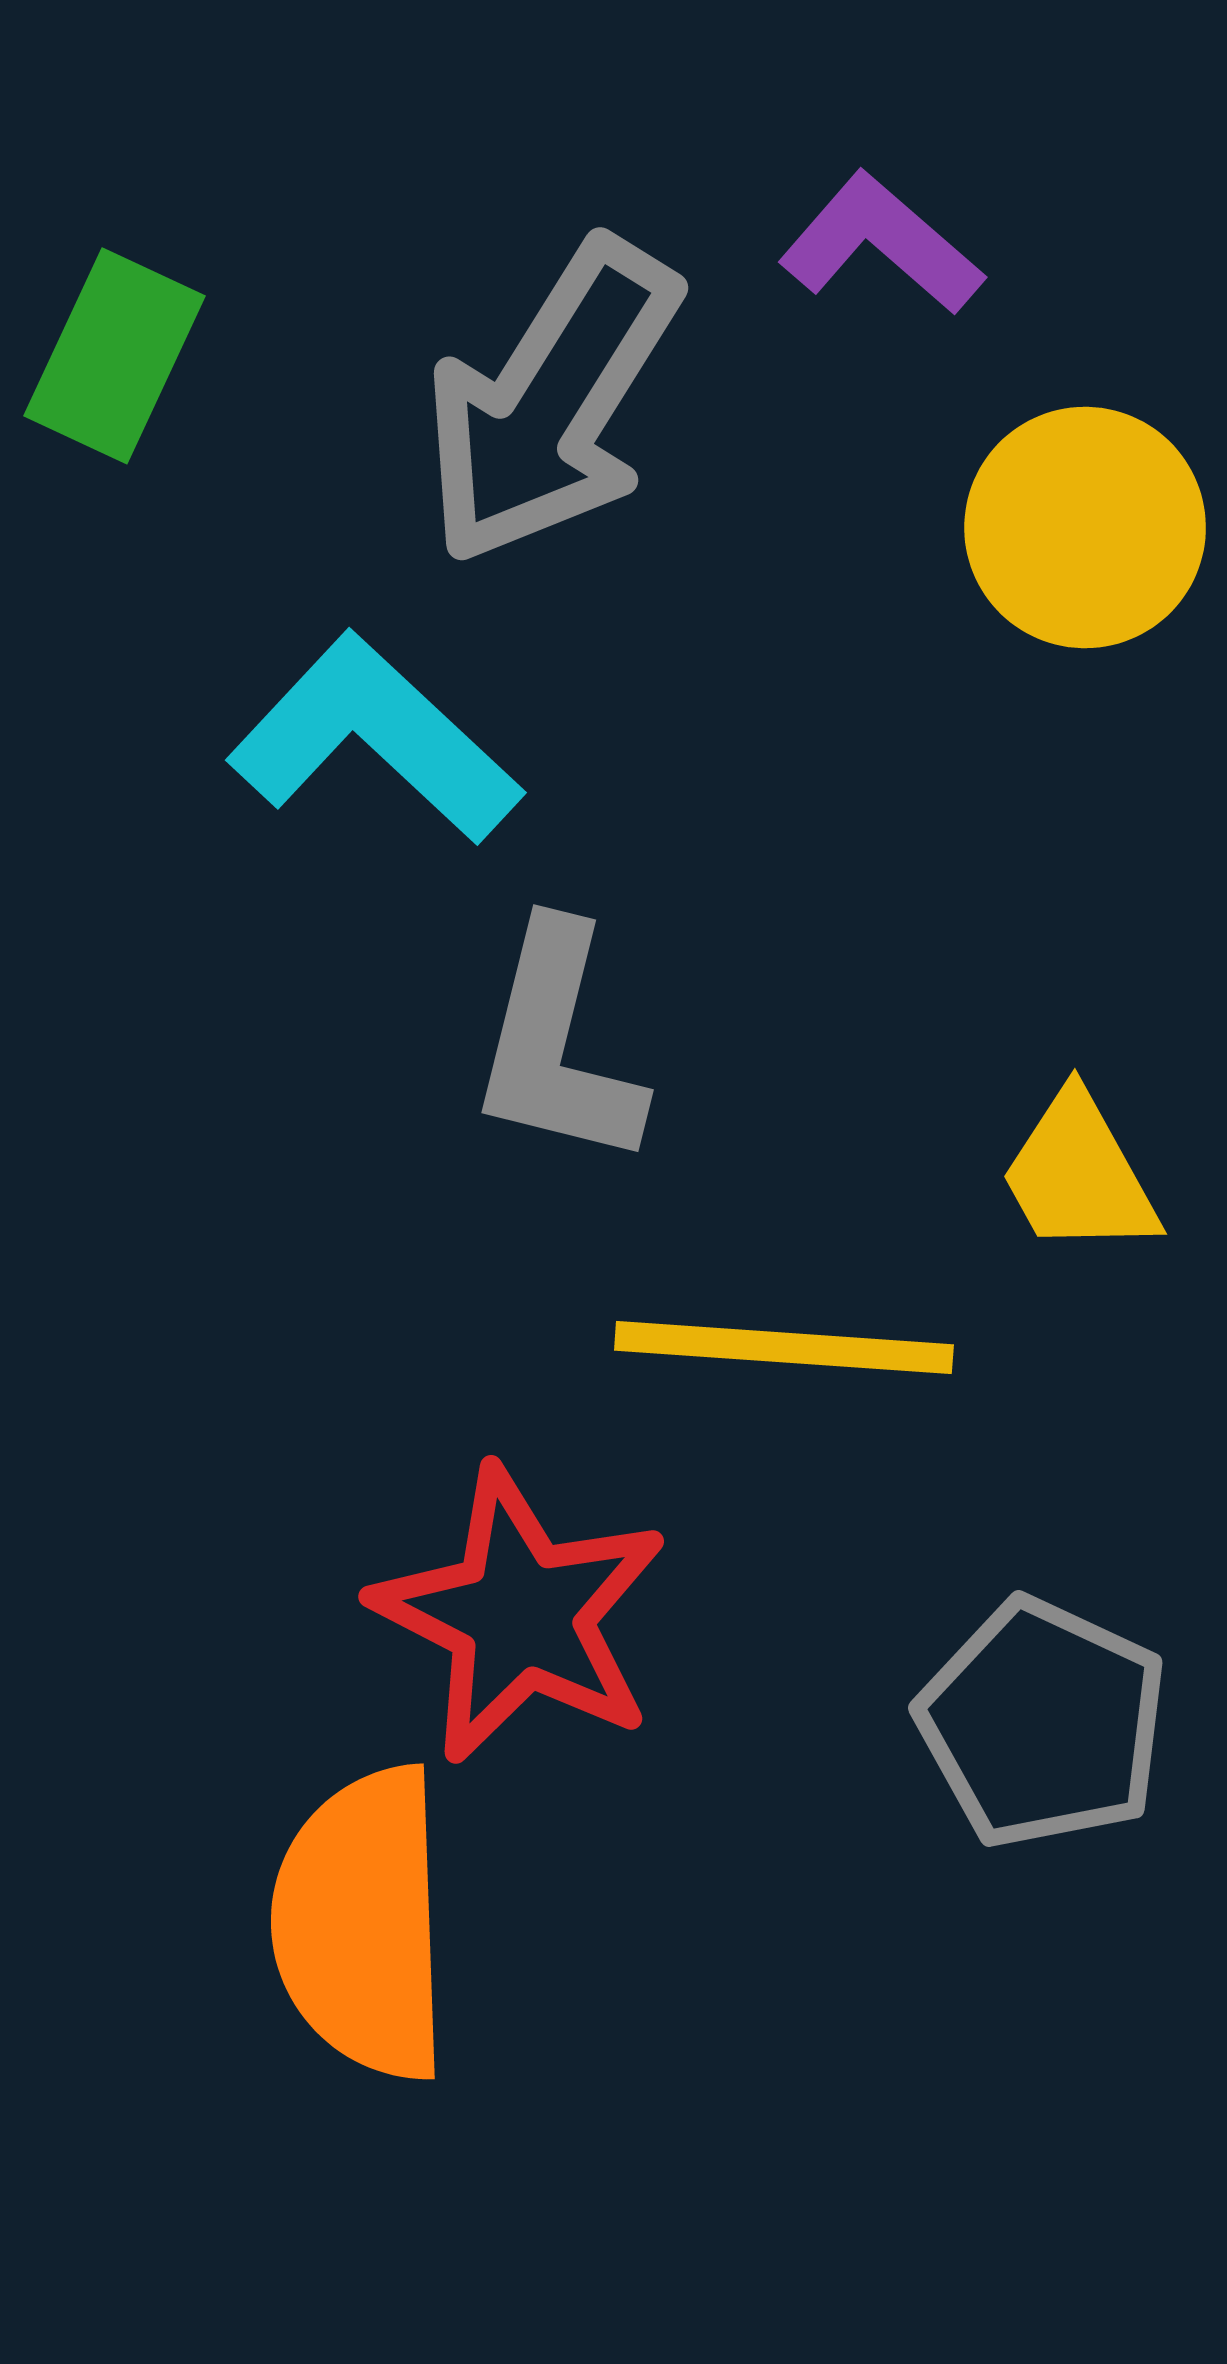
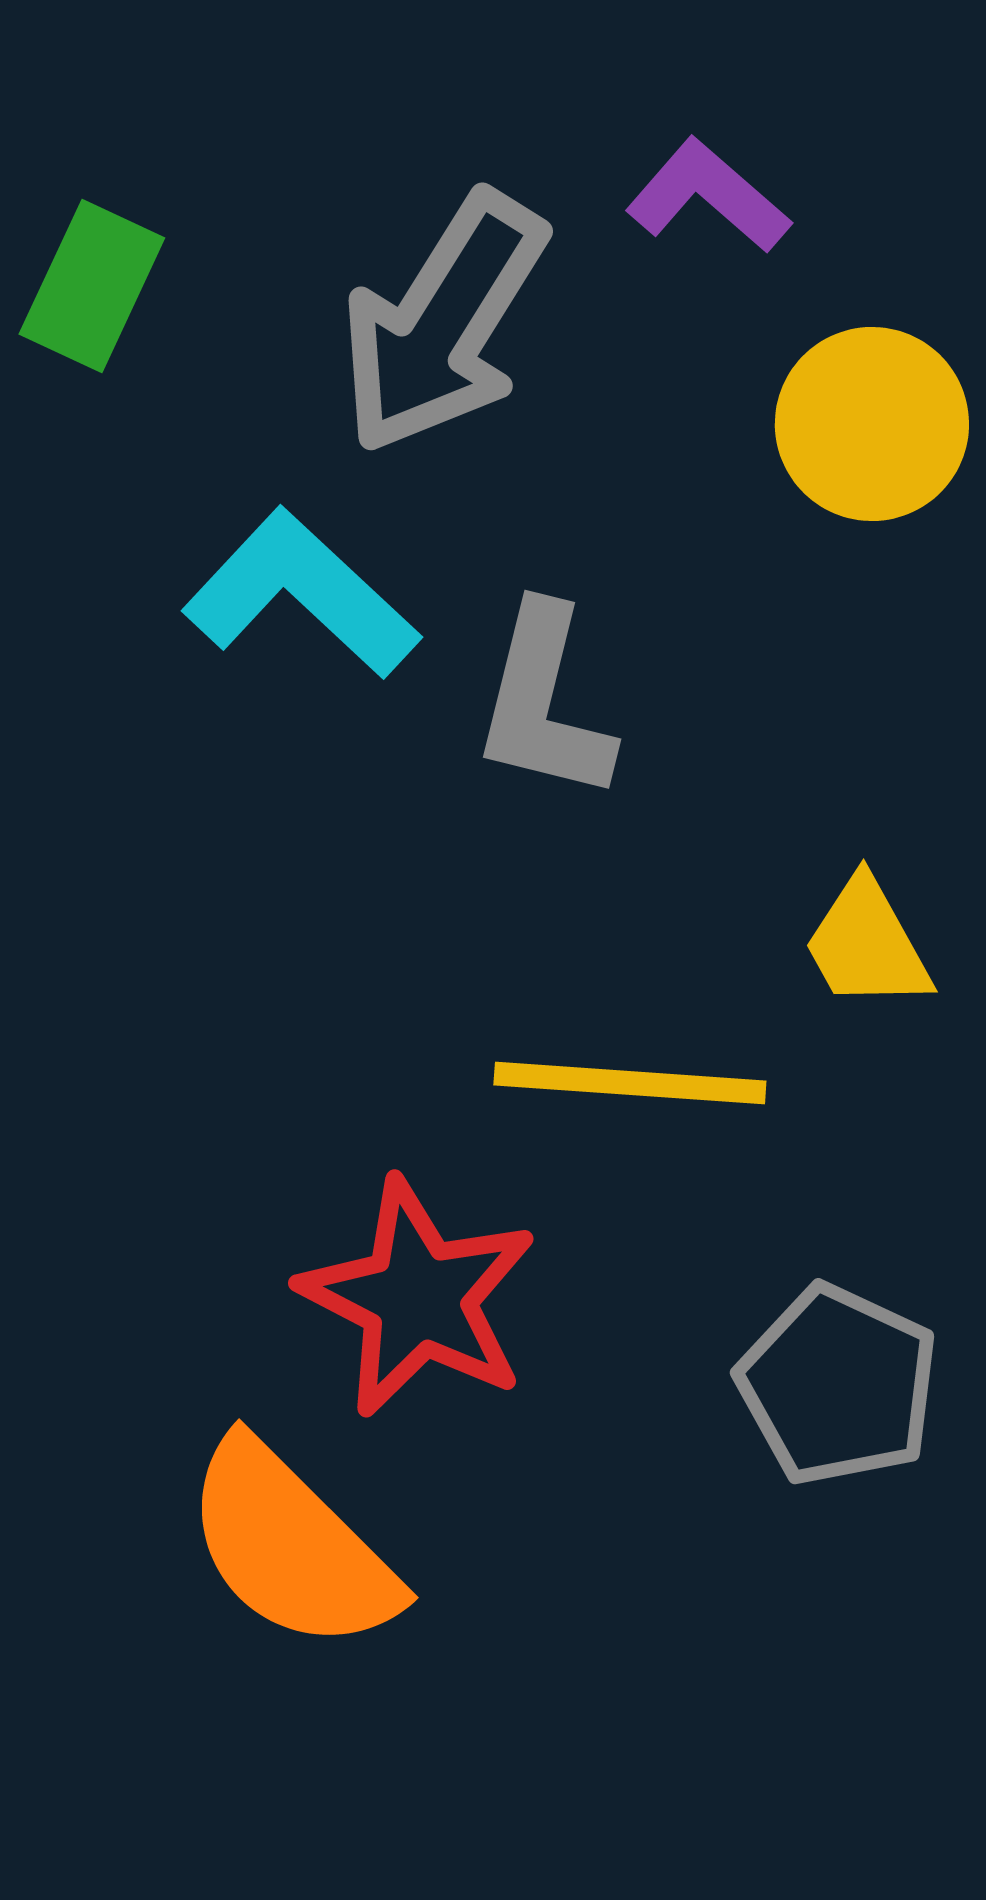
gray L-shape: (557, 1045) -> (544, 703), moved
orange semicircle: (362, 1924) -> (291, 1546), turned -43

